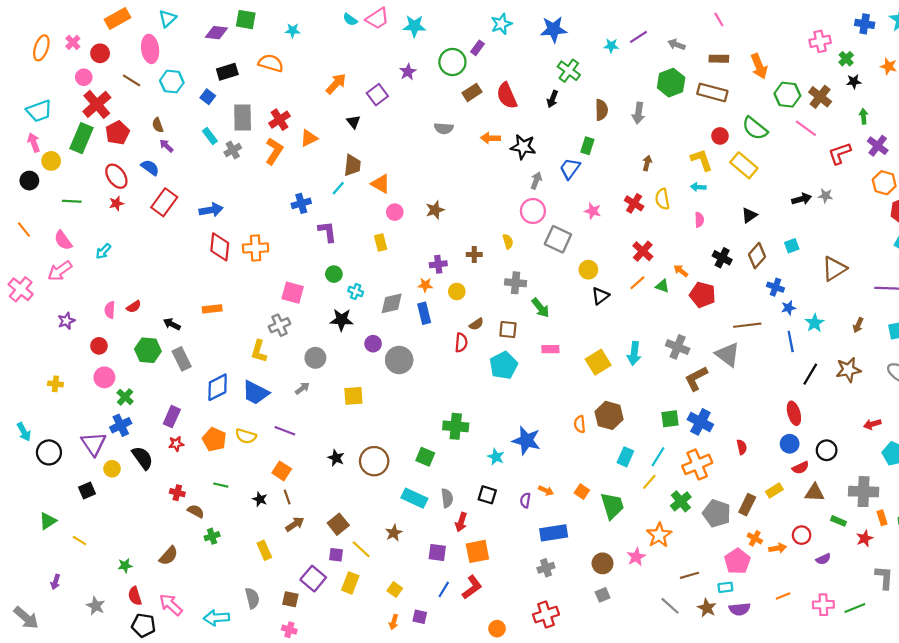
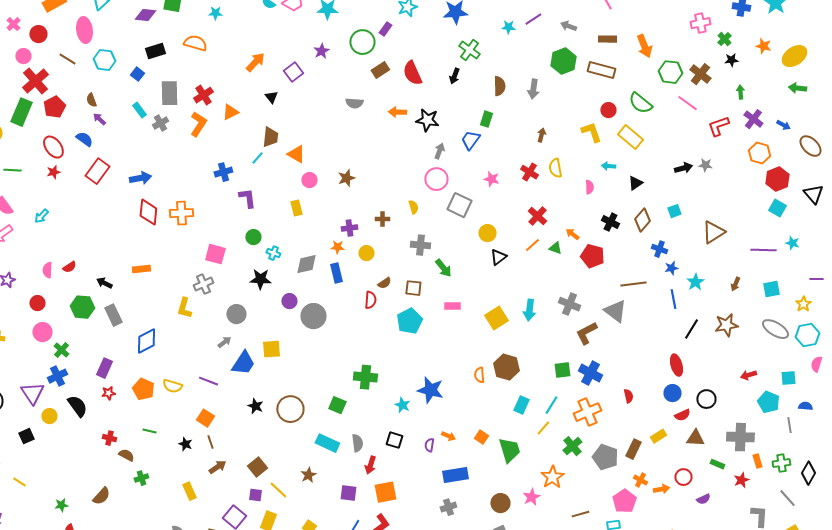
cyan arrow: (698, 187) -> (608, 166), moved
blue trapezoid: (256, 393) -> (243, 363), moved, turned -84

